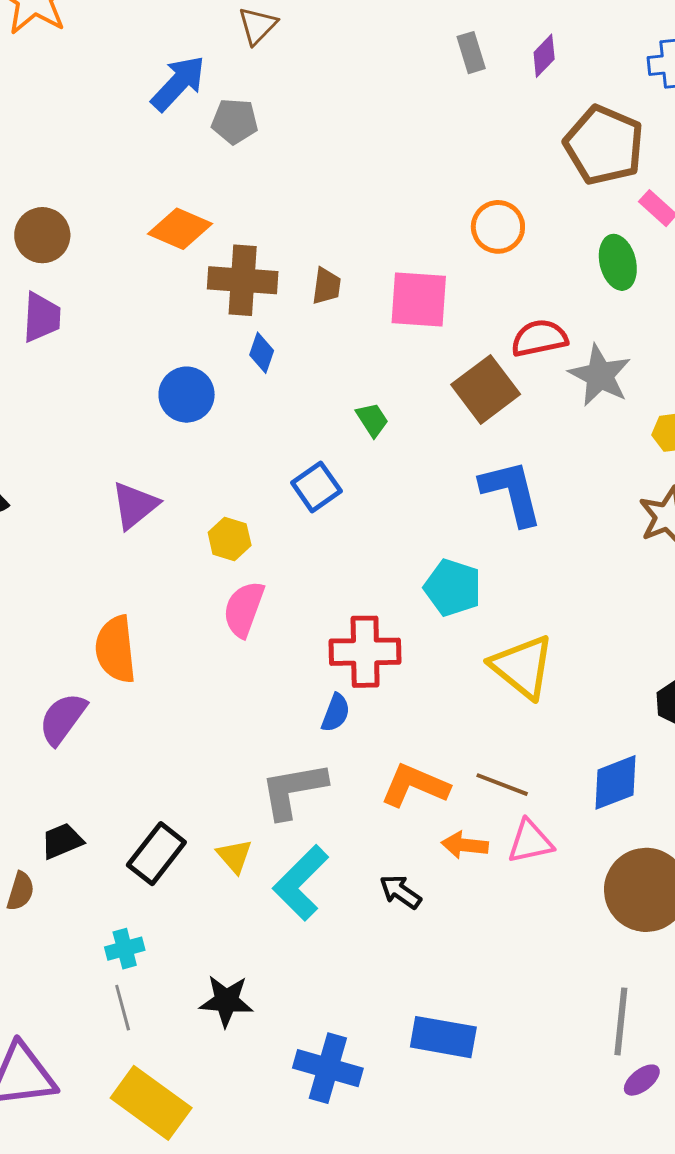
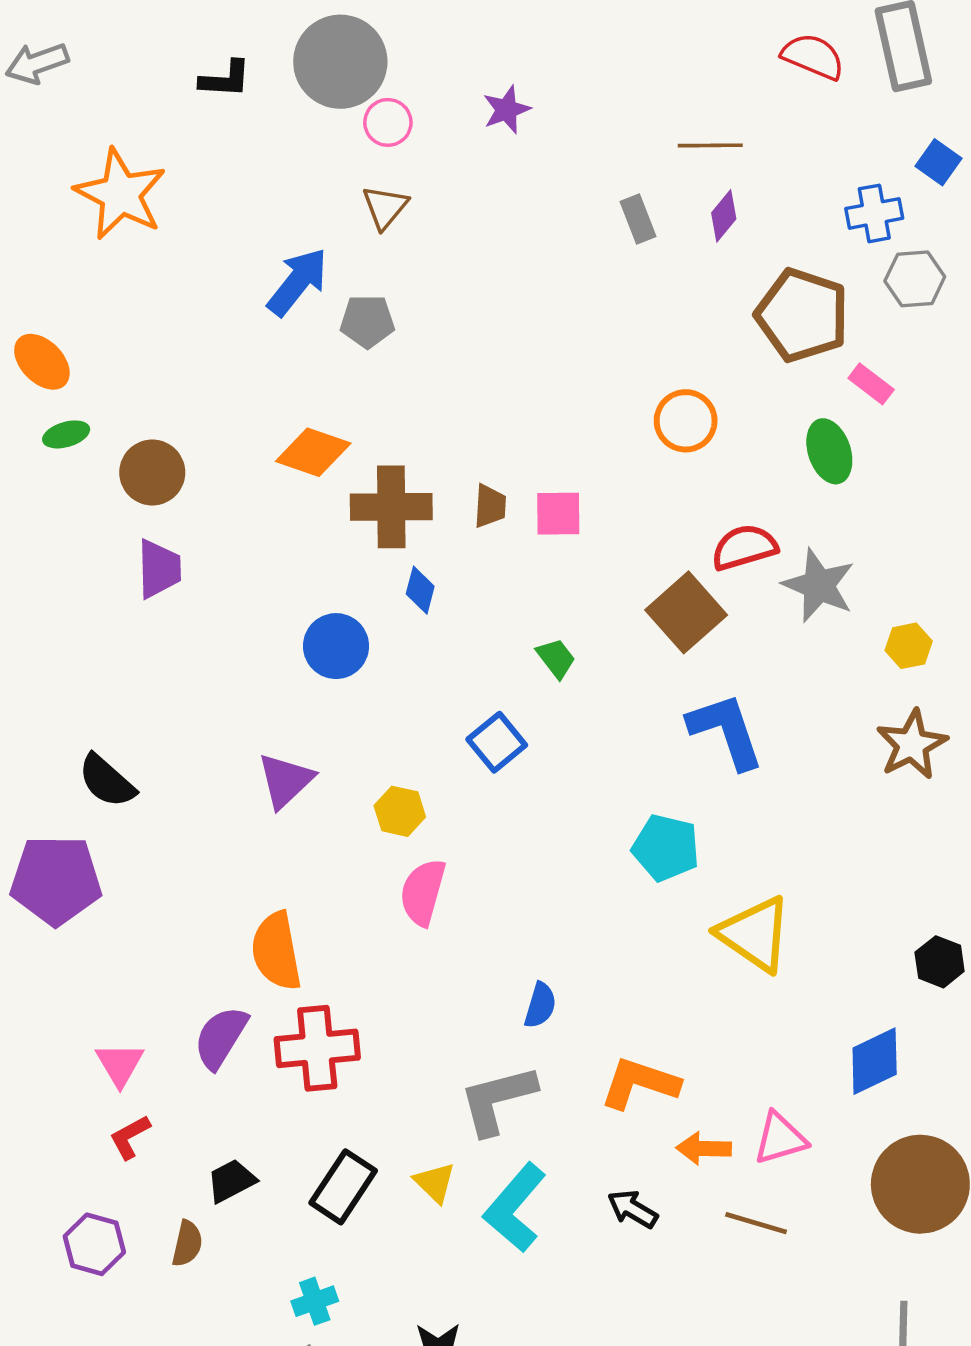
pink square: (419, 300) -> (558, 514), moved, size x0.7
red cross: (365, 652) -> (317, 1048), moved
brown line: (502, 785) -> (756, 1223), moved

